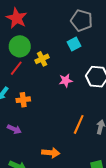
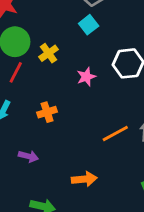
orange cross: (23, 100) -> (47, 112), moved
orange line: (79, 124) -> (115, 133), turned 48

